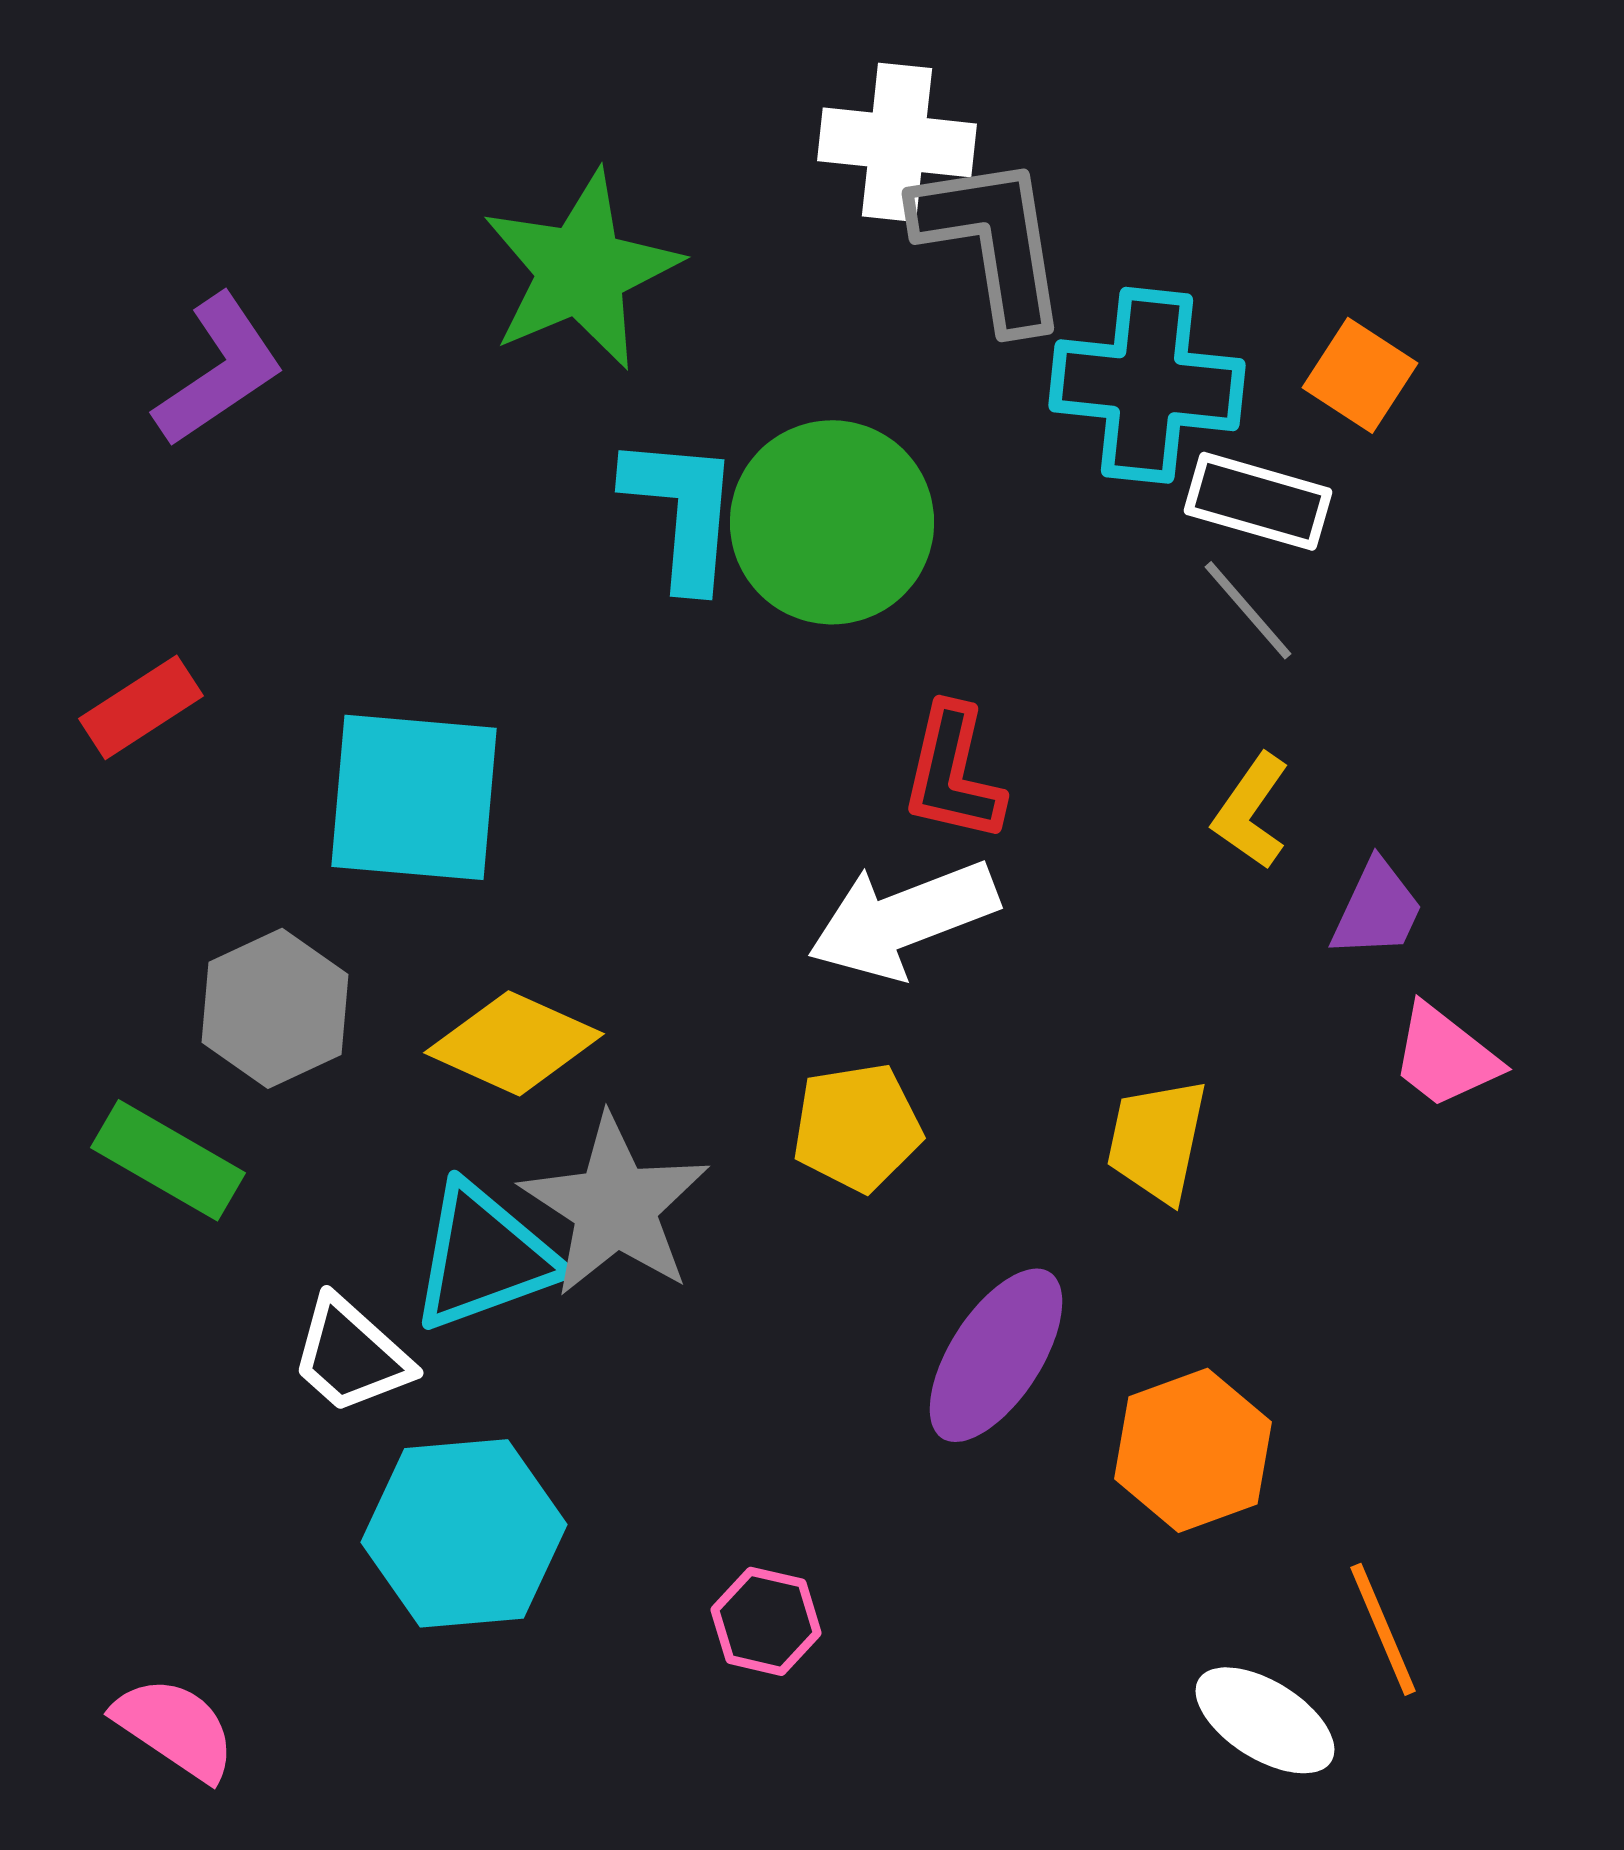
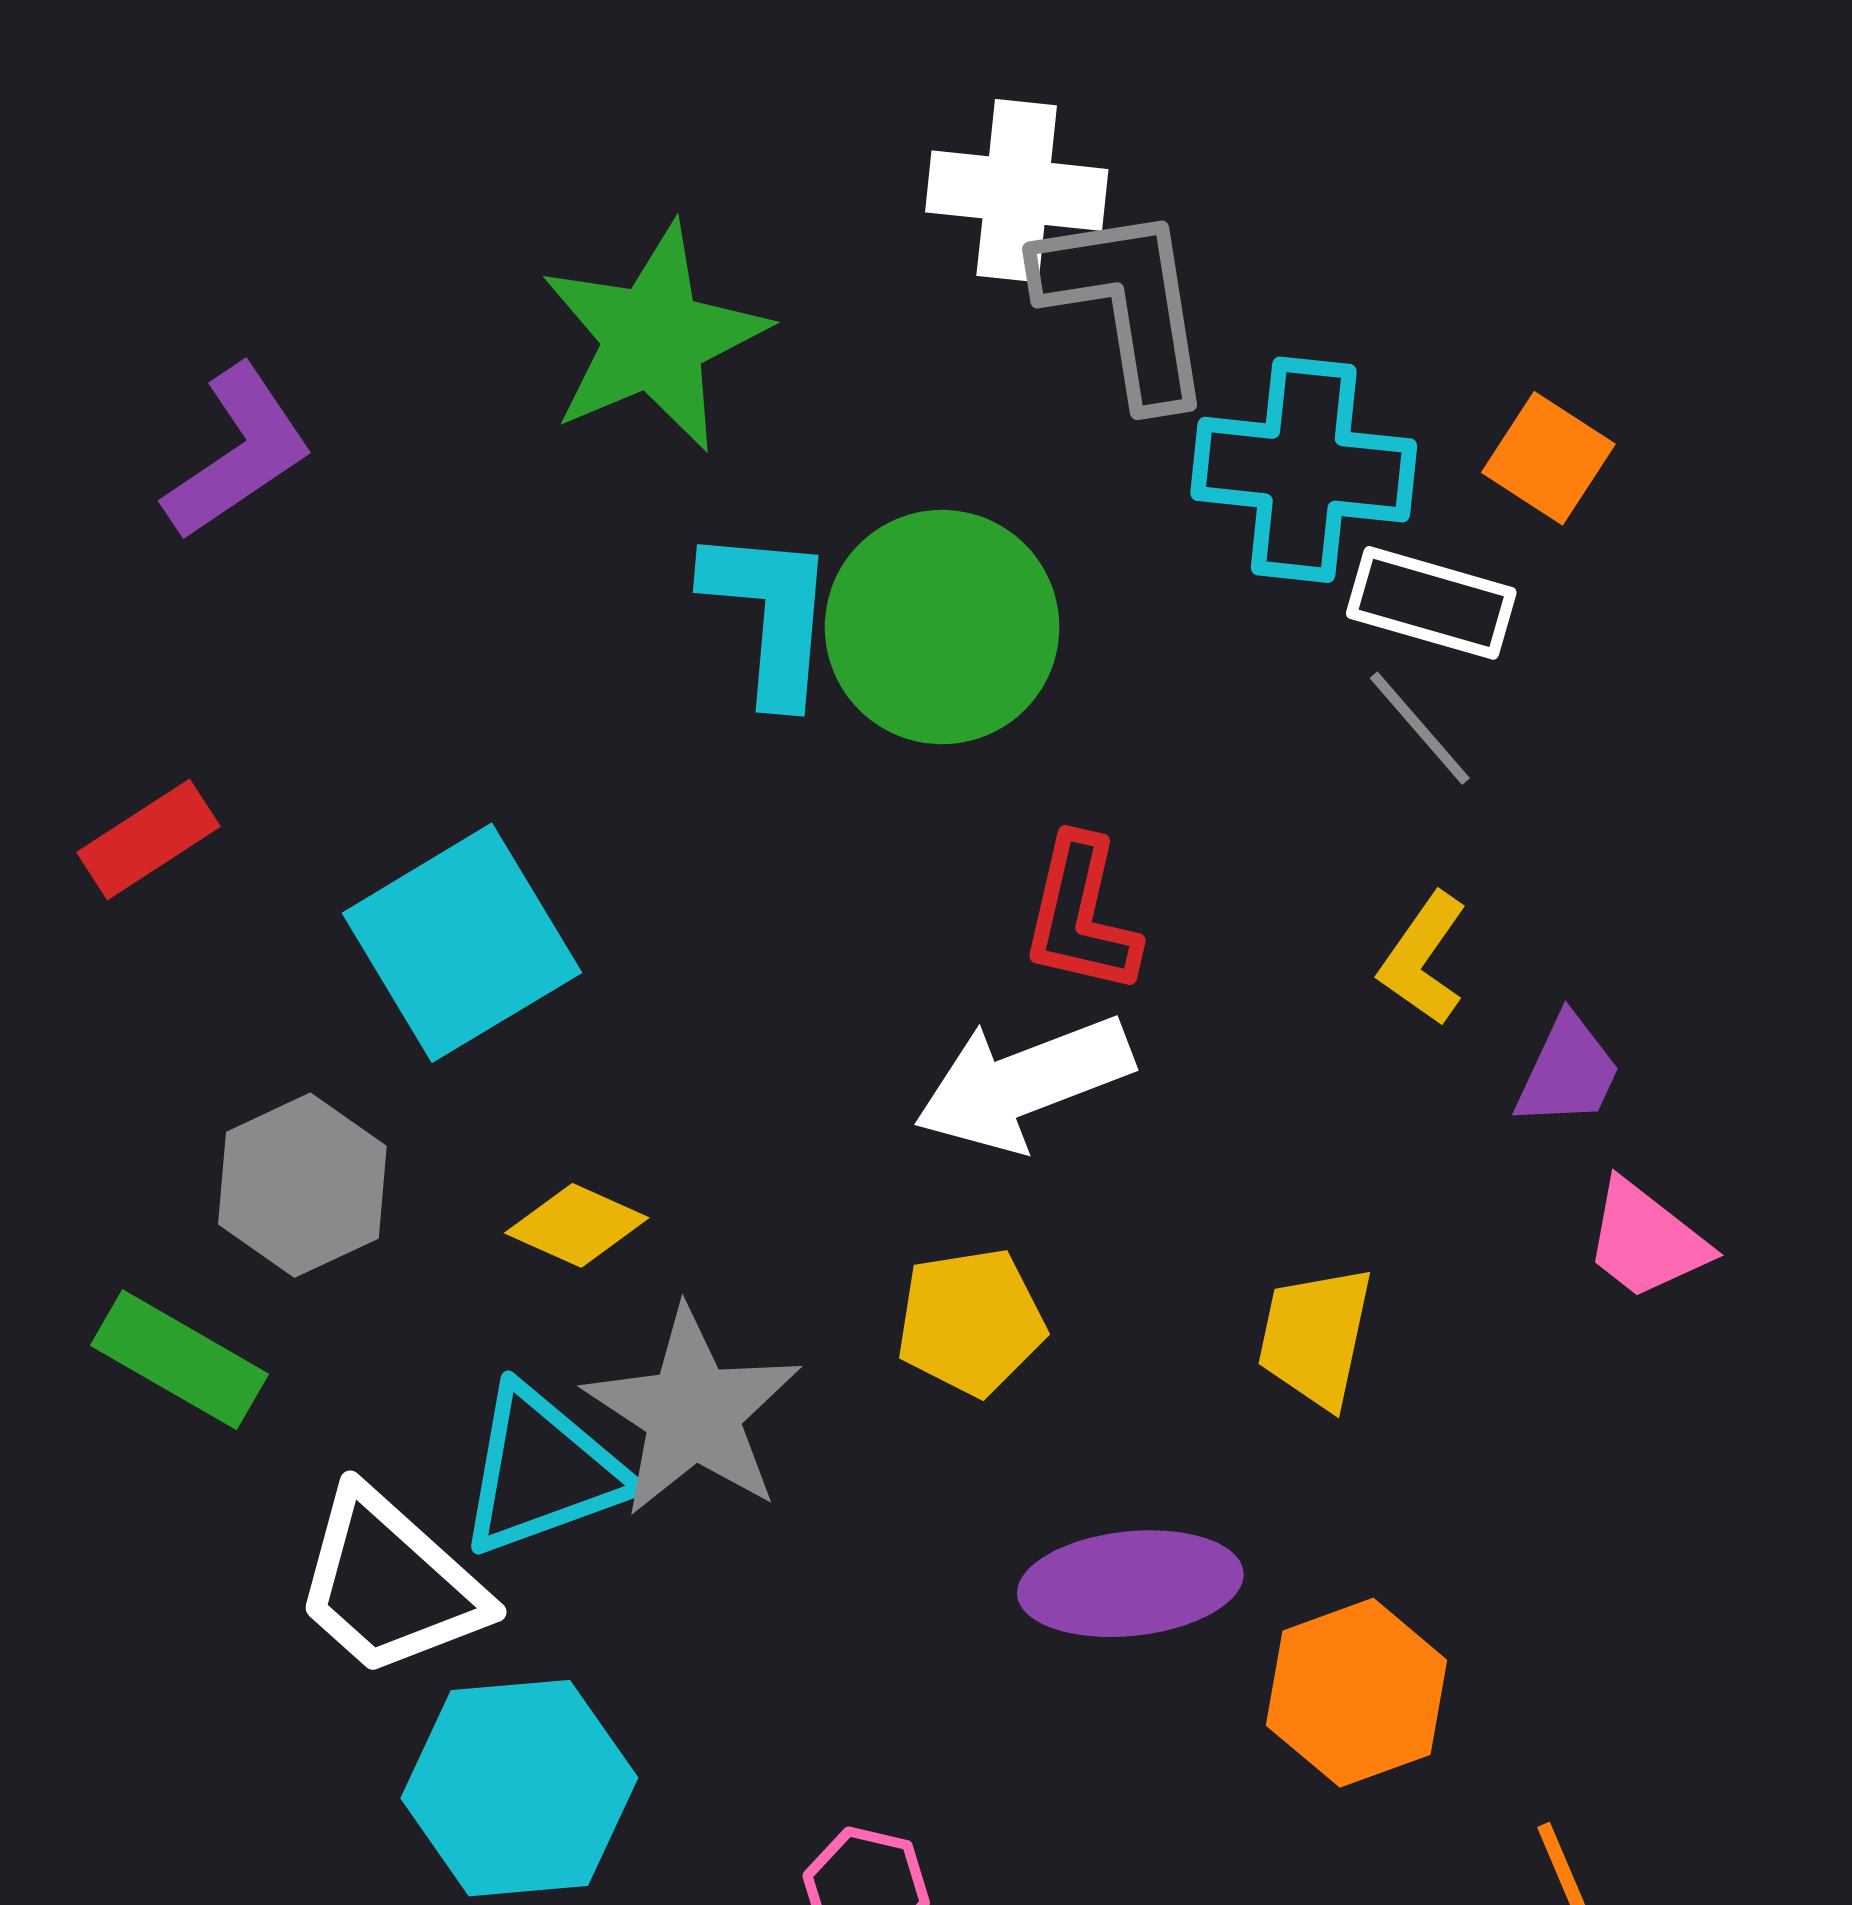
cyan square: (414, 797) -> (462, 943), turned -36
yellow diamond: (514, 1043) -> (577, 1225), size x0.7
white trapezoid: (351, 1355) -> (390, 1584), size x1.4
purple ellipse: (996, 1355) -> (1130, 1584), turned 51

